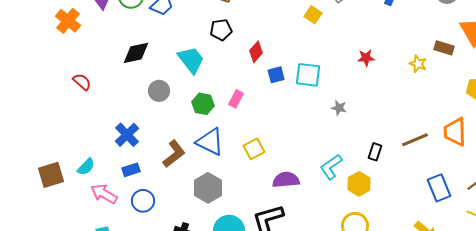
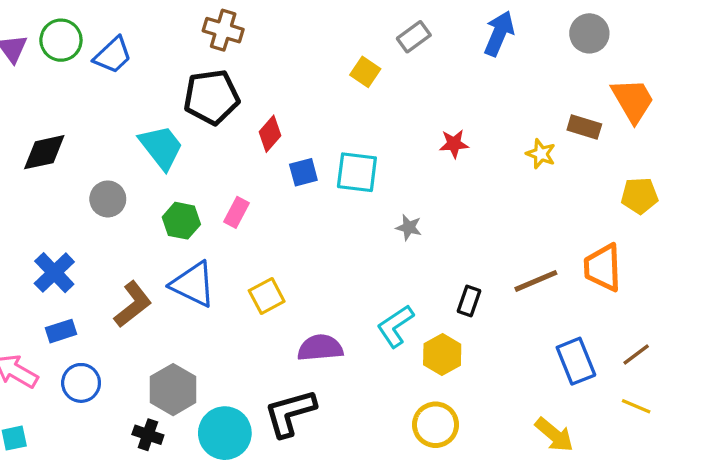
black pentagon: (221, 30) -> (211, 97), size x1.5
black diamond: (136, 53) -> (44, 152), moved
gray hexagon: (208, 188) -> (173, 390), moved

